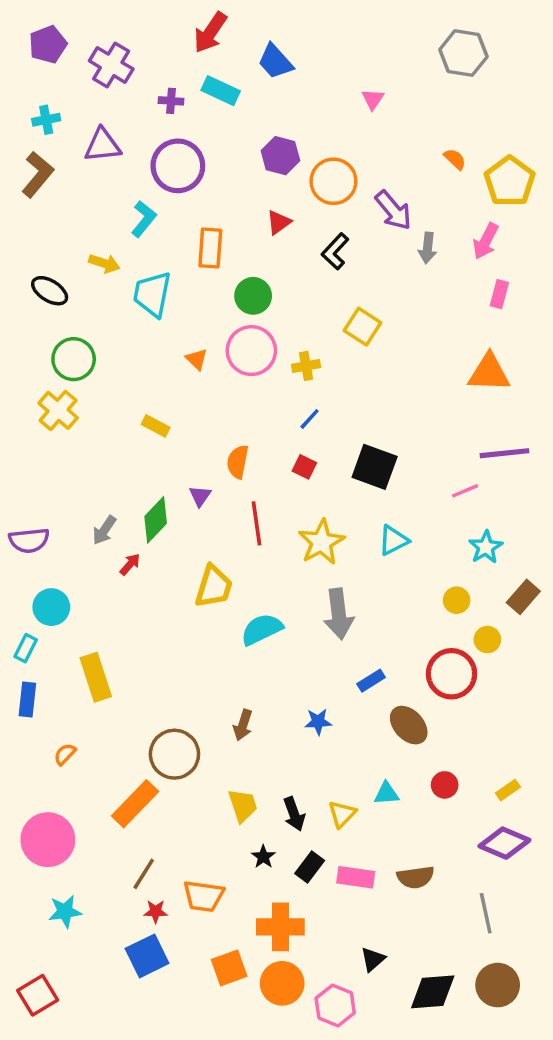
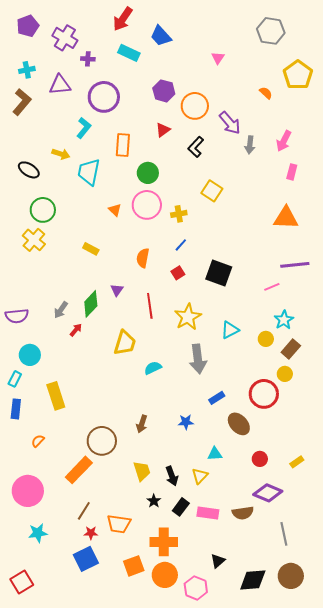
purple cross: (171, 101) -> (88, 59), moved
yellow pentagon: (510, 181) -> (298, 75), moved
orange semicircle: (238, 462) -> (143, 258), moved
red square: (304, 467) -> (178, 273), turned 32
cyan triangle: (393, 540) -> (230, 330), moved
brown rectangle: (523, 597) -> (291, 349), moved
yellow circle: (457, 600) -> (266, 339), moved
cyan semicircle: (262, 629) -> (153, 368), size x0.7
cyan triangle: (386, 793) -> (215, 454), moved
purple diamond: (504, 843) -> (268, 493), moved

